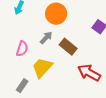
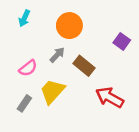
pink semicircle: (22, 49) -> (28, 68), turned 35
gray rectangle: (22, 86) -> (24, 103), moved

